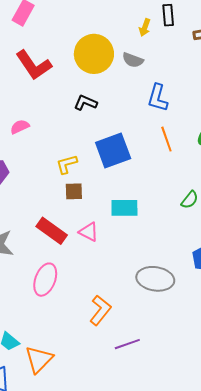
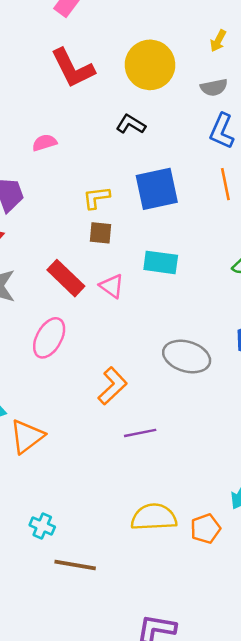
gray semicircle: (133, 60) -> (214, 87), moved, turned -40

